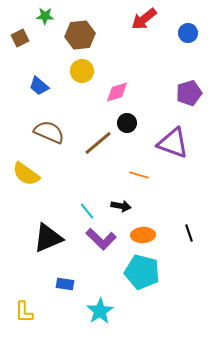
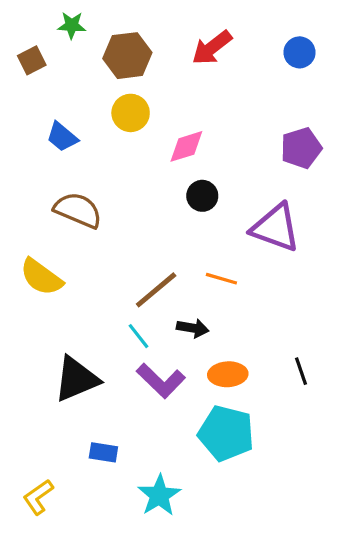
red arrow: (144, 19) -> (212, 48), moved
brown line: (98, 143) -> (156, 290), moved
yellow L-shape: (24, 312) -> (38, 497), turned 55

